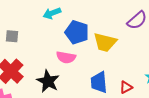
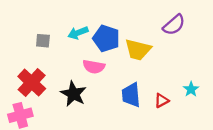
cyan arrow: (52, 13) -> (78, 33), moved
gray square: (12, 36) -> (43, 41), moved

